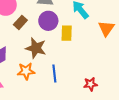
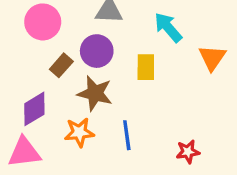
purple circle: (48, 21) -> (97, 51), moved
brown rectangle: (20, 22) -> (61, 65), moved

